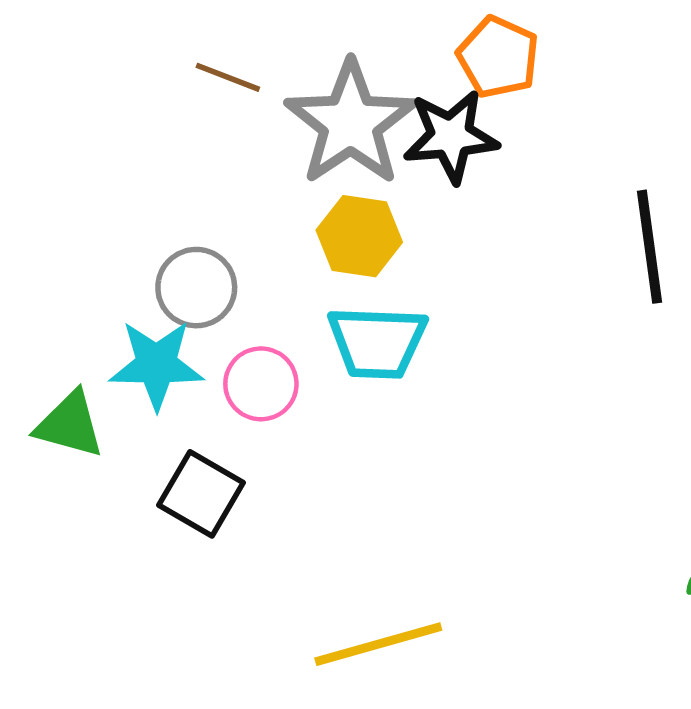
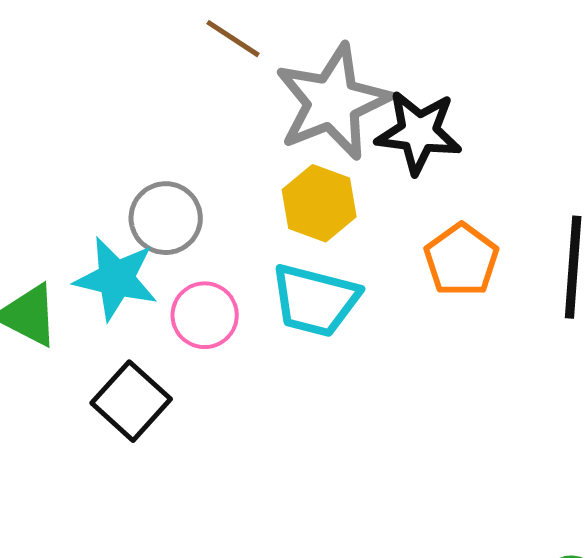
orange pentagon: (498, 57) -> (461, 260), moved

